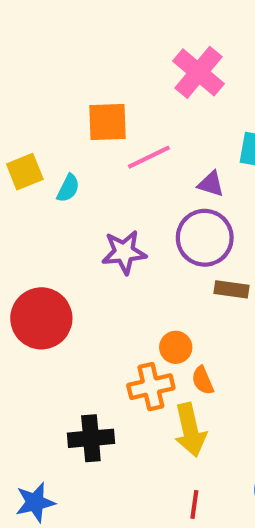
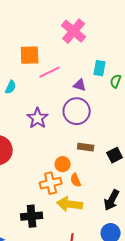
purple star: (124, 252) -> (38, 118), turned -30
brown rectangle: (232, 289) -> (86, 147), moved
yellow arrow: (190, 430) -> (70, 204), turned 110
black cross: (91, 438) -> (32, 216), moved

